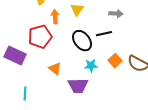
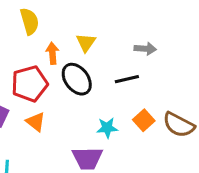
black ellipse: (82, 41) -> (77, 79), moved
orange triangle: (55, 69) -> (36, 122), moved

